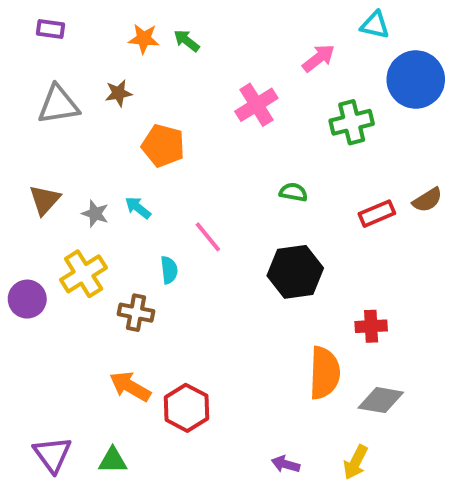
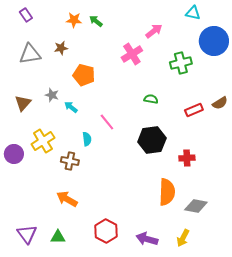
purple rectangle: (51, 29) -> (26, 15), turned 48
pink arrow: (319, 58) -> (154, 31), moved
gray star: (95, 214) -> (52, 95), moved
red cross: (371, 326) -> (187, 158), moved
red hexagon: (187, 408) -> (106, 231), moved
purple arrow: (286, 464) -> (147, 239), size x1.5

